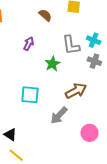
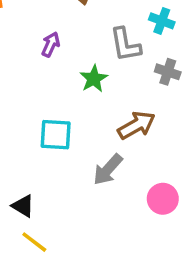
cyan cross: (94, 40) -> (162, 21), moved

